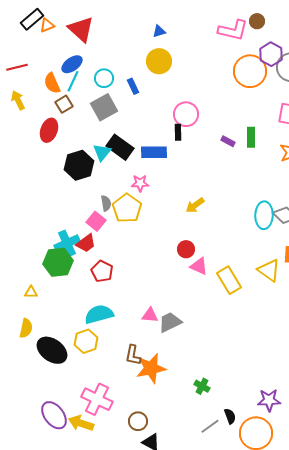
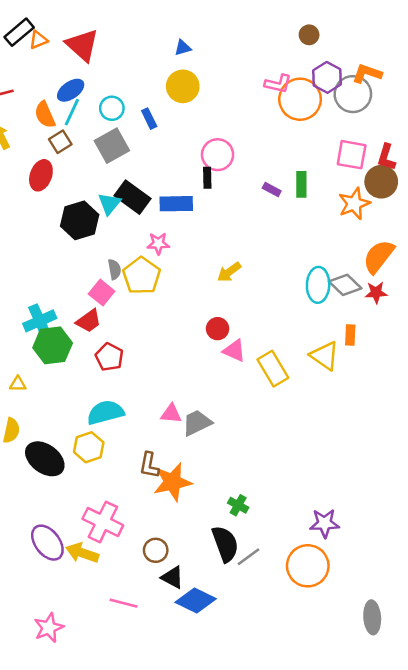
pink L-shape: (233, 30) -> (278, 84), moved, size x0.7
cyan cross: (67, 243) -> (40, 321), moved
black semicircle: (230, 416) -> (225, 544), moved, size x1.8

